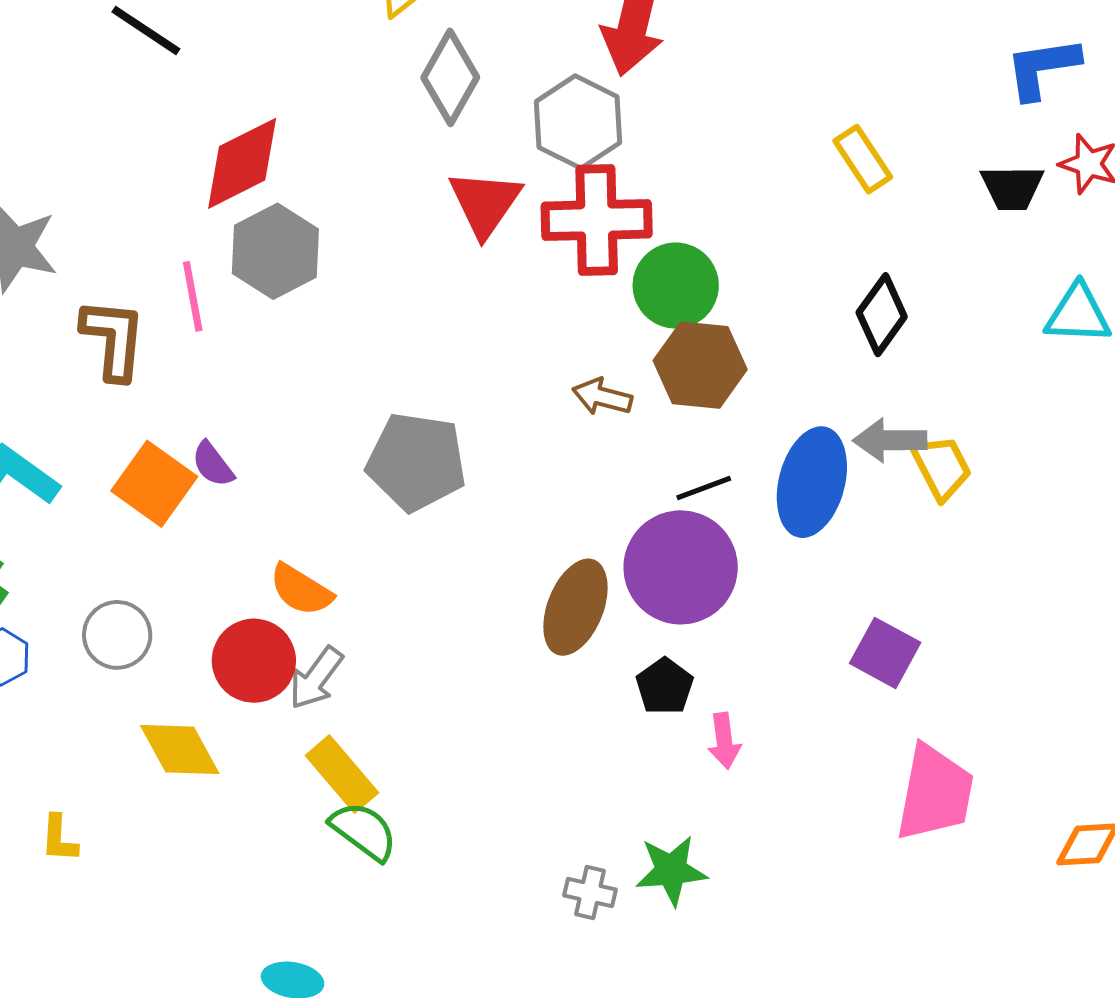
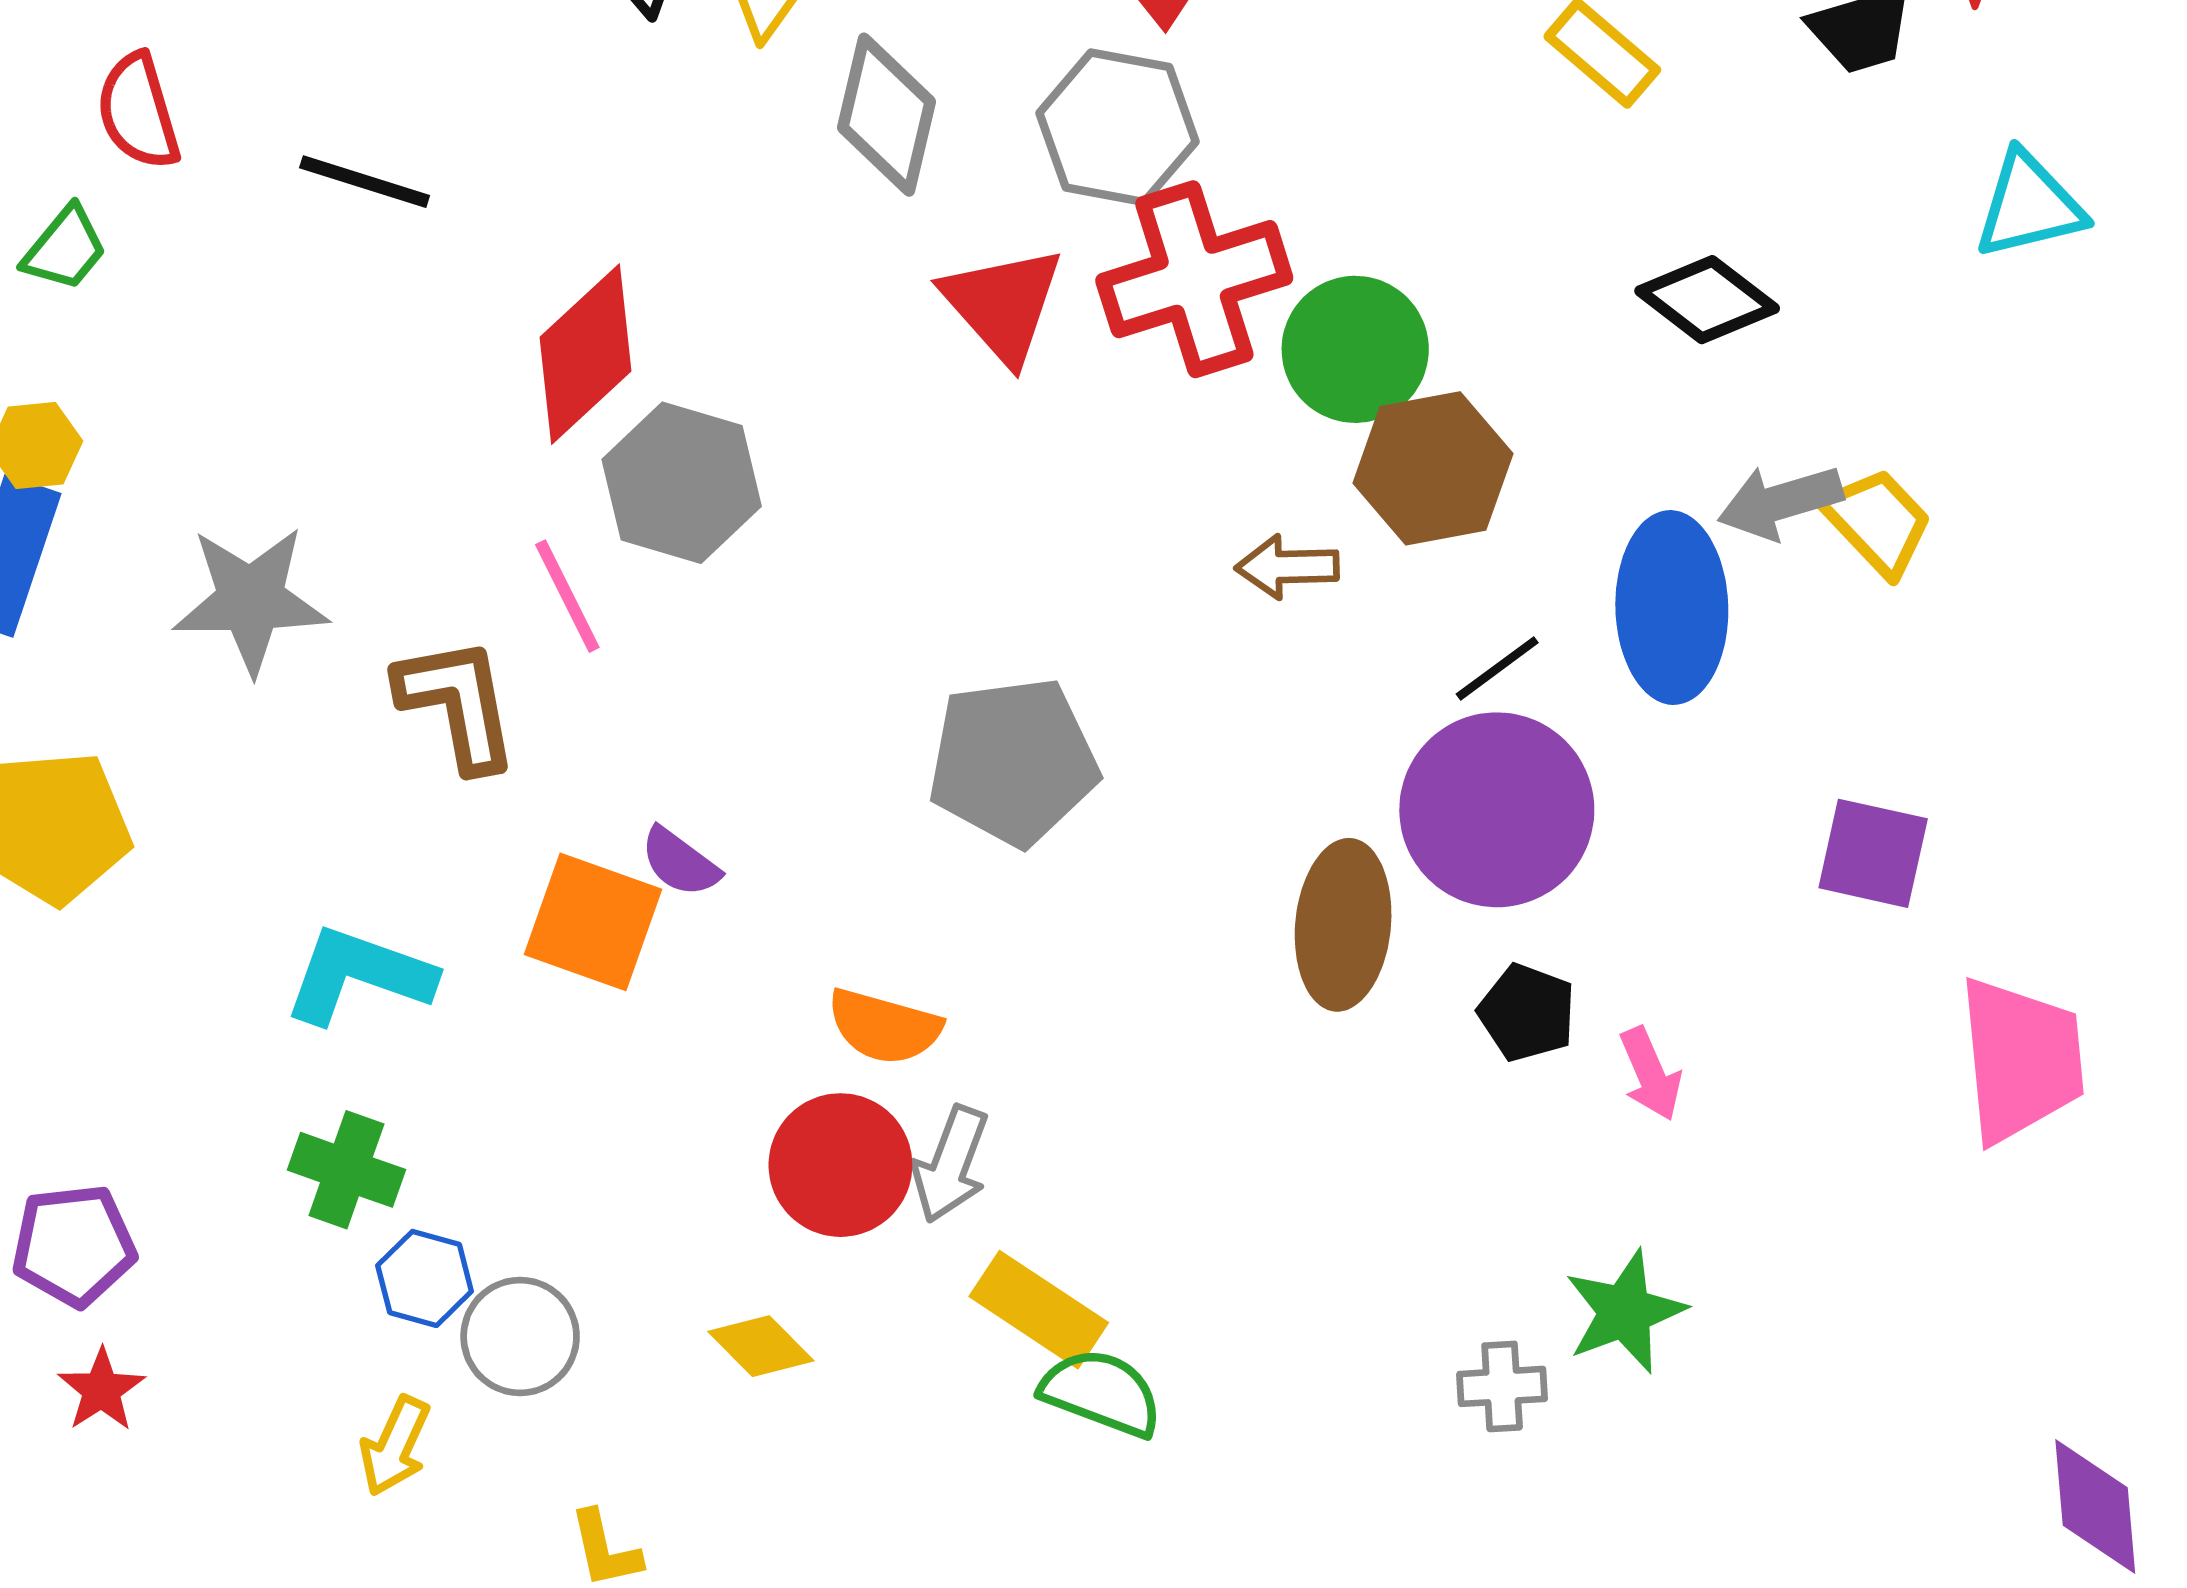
black diamond: (882, 315) -> (1707, 300), turned -72
gray circle: (117, 635) -> (520, 1336), moved
yellow diamond: (180, 750) -> (761, 1346), size x0.7

